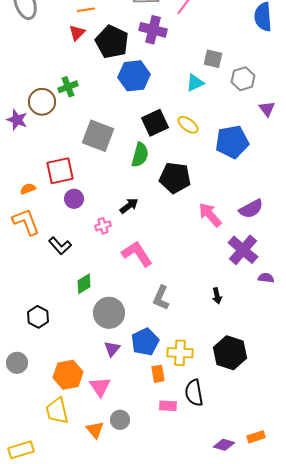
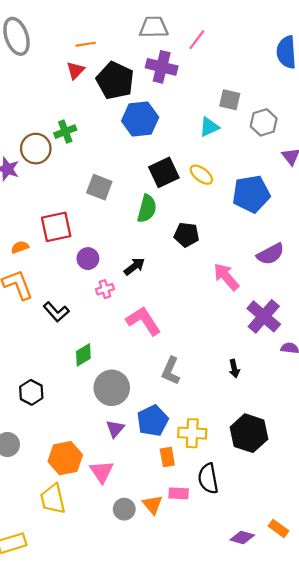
gray square: (98, 136) -> (99, 187), size x0.7
black pentagon: (175, 178) -> (187, 235), size x0.7
purple circle: (74, 199) -> (88, 259), moved
purple semicircle: (251, 209) -> (270, 254), moved
orange triangle: (95, 430) -> (153, 505), moved
orange rectangle: (256, 437) -> (278, 528), turned 54

